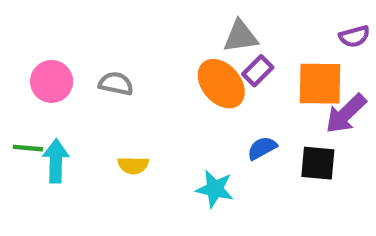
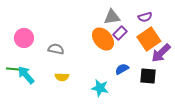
purple semicircle: (354, 36) -> (145, 17), moved
gray semicircle: (116, 84) -> (56, 49), moved
orange square: (320, 84) -> (149, 39), turned -35
cyan arrow: (56, 161) -> (26, 75), turned -42

